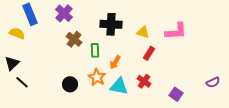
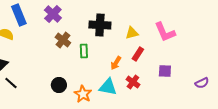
pink L-shape: (176, 31) -> (165, 32), turned 70
yellow triangle: (143, 32) -> (132, 33), turned -32
orange arrow: (115, 62) -> (116, 63), moved
orange star: (97, 77) -> (83, 94), moved
purple square: (176, 94) -> (165, 71), moved, turned -32

